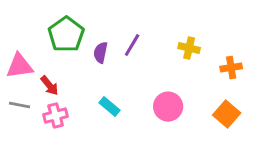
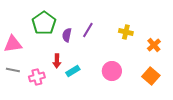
orange cross: (231, 67) -> (154, 45), turned -32
red arrow: (50, 86) -> (57, 61), moved, turned 40
cyan rectangle: (110, 107) -> (73, 71), turned -72

